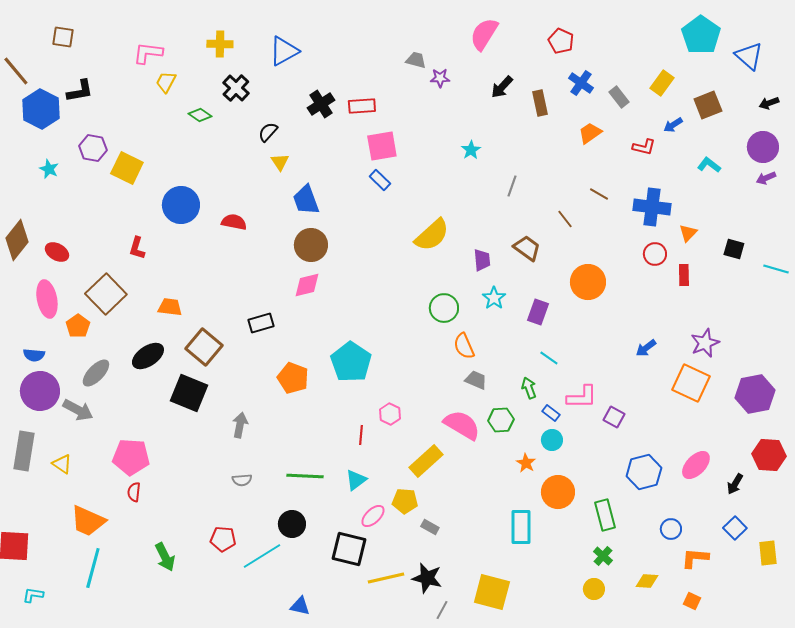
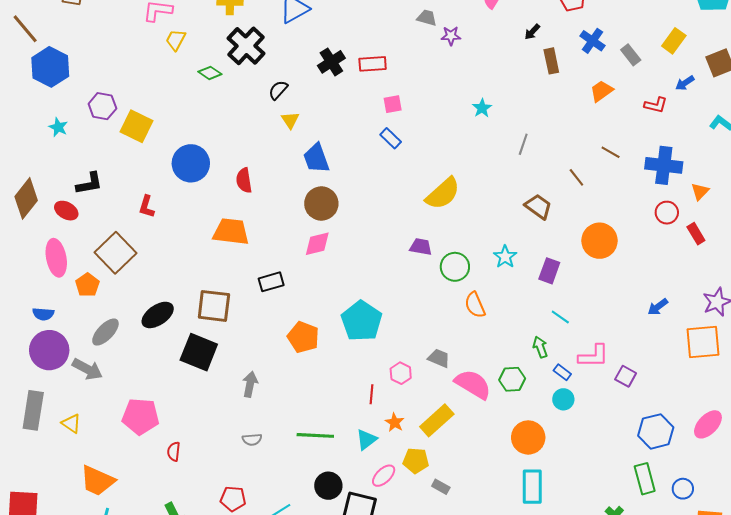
black arrow: (502, 87) -> (532, 32), moved, size x0.7
black cross: (236, 88) -> (246, 46), size x1.4
black L-shape: (80, 91) -> (89, 183), moved
pink square: (382, 146) -> (393, 104), size x0.6
red semicircle: (234, 222) -> (244, 180), turned -110
purple trapezoid: (482, 260) -> (421, 247), moved, turned -75
red rectangle: (684, 275) -> (696, 234), turned -30
orange trapezoid: (170, 307) -> (231, 232), moved, size x1.5
brown square: (204, 347) -> (214, 306), turned -33
gray trapezoid: (476, 380) -> (439, 358), moved
orange square: (691, 383) -> (703, 342), turned -30
orange star: (526, 463) -> (395, 422), moved
red semicircle: (134, 492) -> (174, 452), moved
orange circle: (558, 492) -> (528, 437), moved
green rectangle: (605, 515) -> (645, 479), moved
black circle: (292, 524) -> (328, 486), moved

